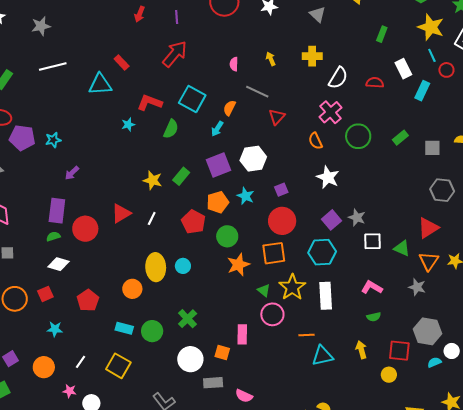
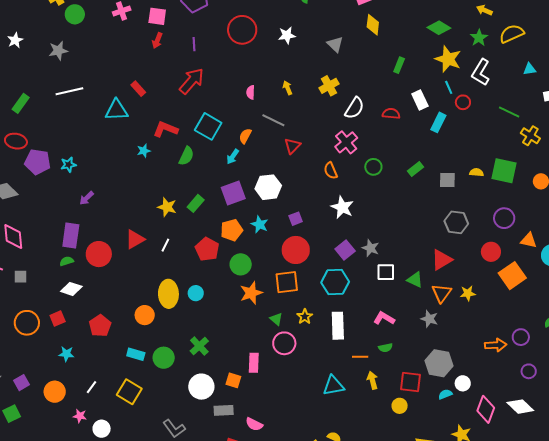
yellow cross: (312, 56) -> (329, 86), turned -30
green circle: (358, 136) -> (373, 167), size x0.7
yellow star: (292, 287) -> (305, 317), size x0.6
orange line: (307, 335) -> (360, 357), moved

